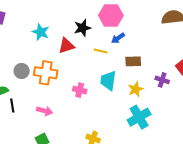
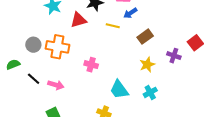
brown rectangle: (133, 61) -> (145, 37), turned -35
cyan trapezoid: (108, 81) -> (119, 90), moved, turned -45
black line: (12, 106) -> (34, 79), moved, turned -40
cyan cross: (139, 117) -> (150, 92), size x0.6

